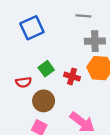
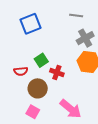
gray cross: (95, 41) -> (85, 38), turned -30
red cross: (72, 76) -> (57, 72), moved

